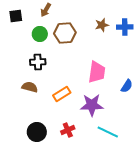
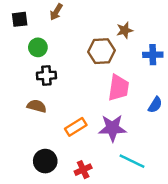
blue cross: (125, 27) -> (153, 55), moved
brown hexagon: (65, 33) -> (101, 51), moved
green circle: (40, 34) -> (38, 47), moved
orange rectangle: (62, 94) -> (76, 127), moved
red cross: (68, 130) -> (83, 170), moved

